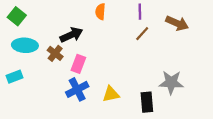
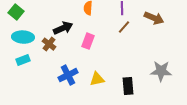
pink rectangle: (78, 64) -> (88, 41), moved
cyan rectangle: (14, 77) -> (23, 60), moved
gray star: (171, 82) -> (161, 71), moved

